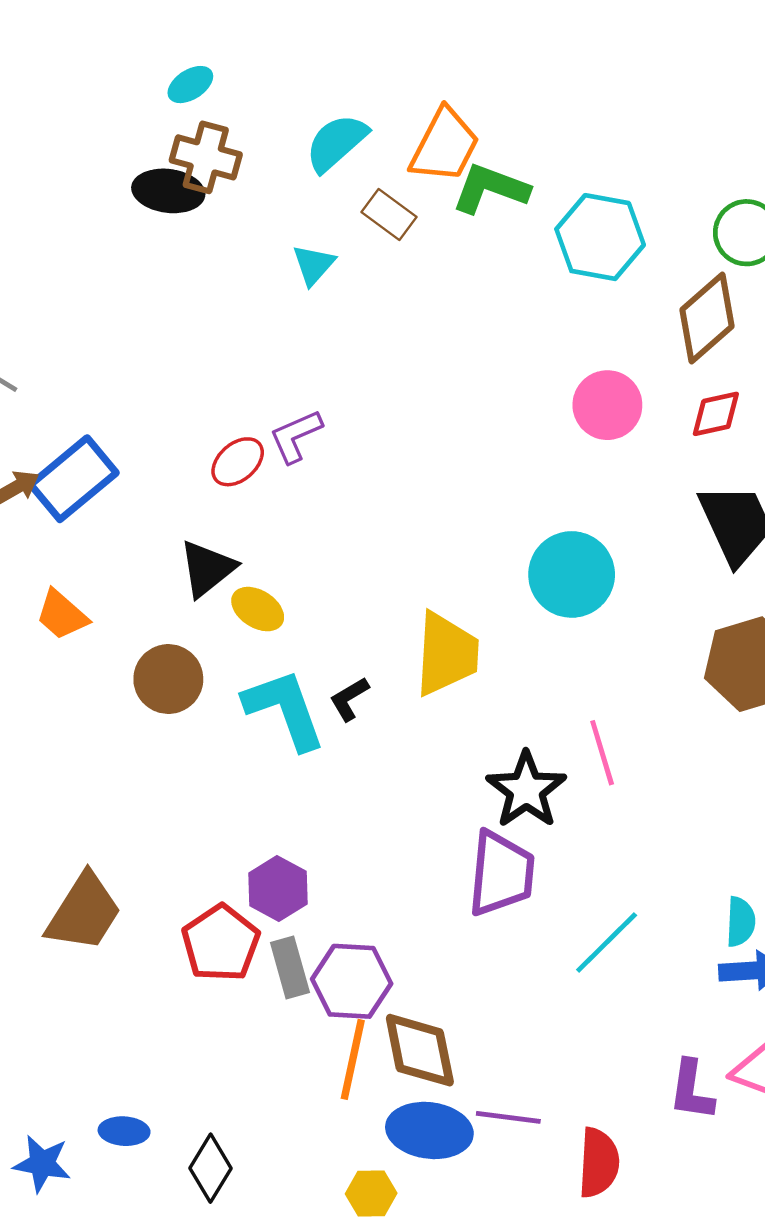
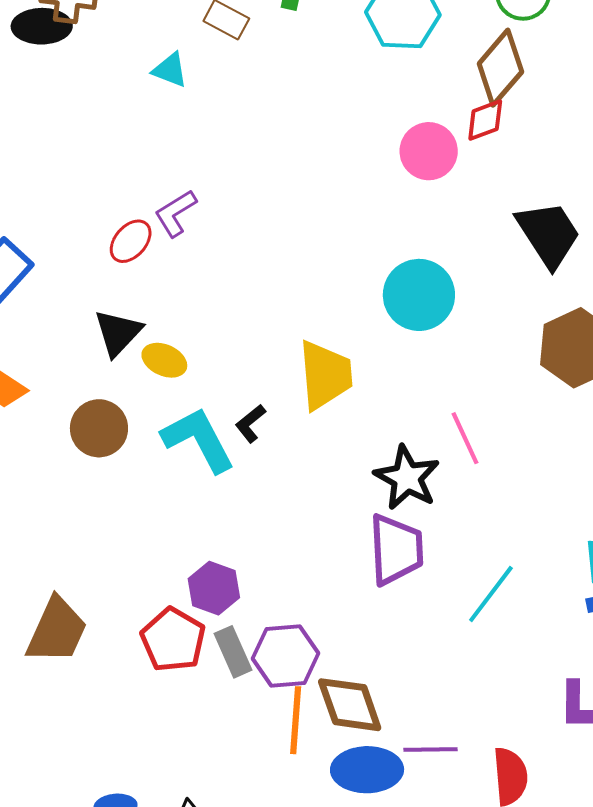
cyan triangle: (314, 265) -> (170, 70), turned -42
red diamond: (716, 414) -> (485, 120), moved

